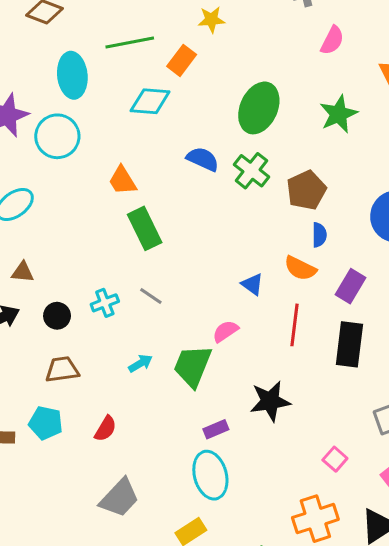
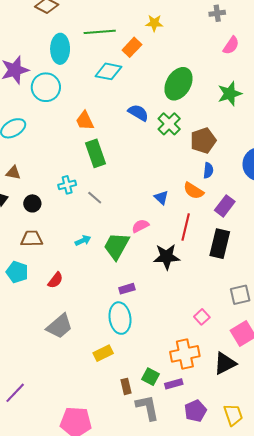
cyan cross: (105, 303) -> (67, 185), moved
black star: (270, 401) -> (167, 257), moved

